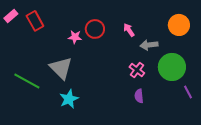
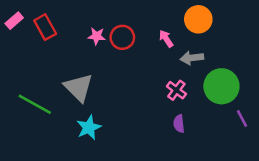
orange circle: (179, 25) -> (198, 19), moved
pink star: (75, 37) -> (97, 36), moved

